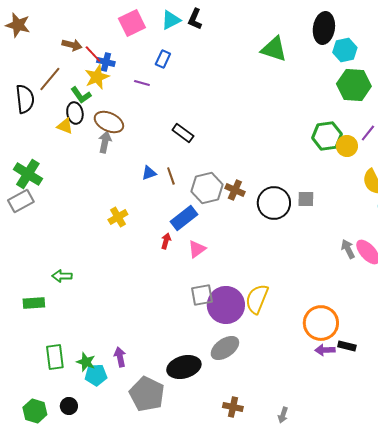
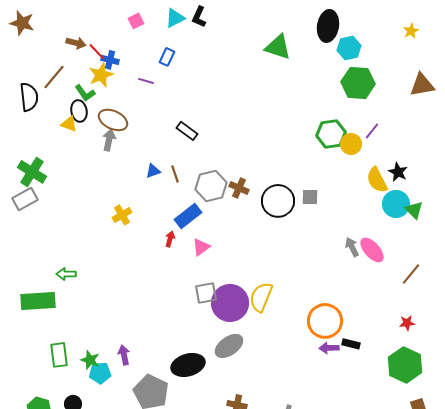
pink square: (132, 23) -> (136, 21), size x0.6
green rectangle: (34, 303) -> (38, 301), size x1.6

